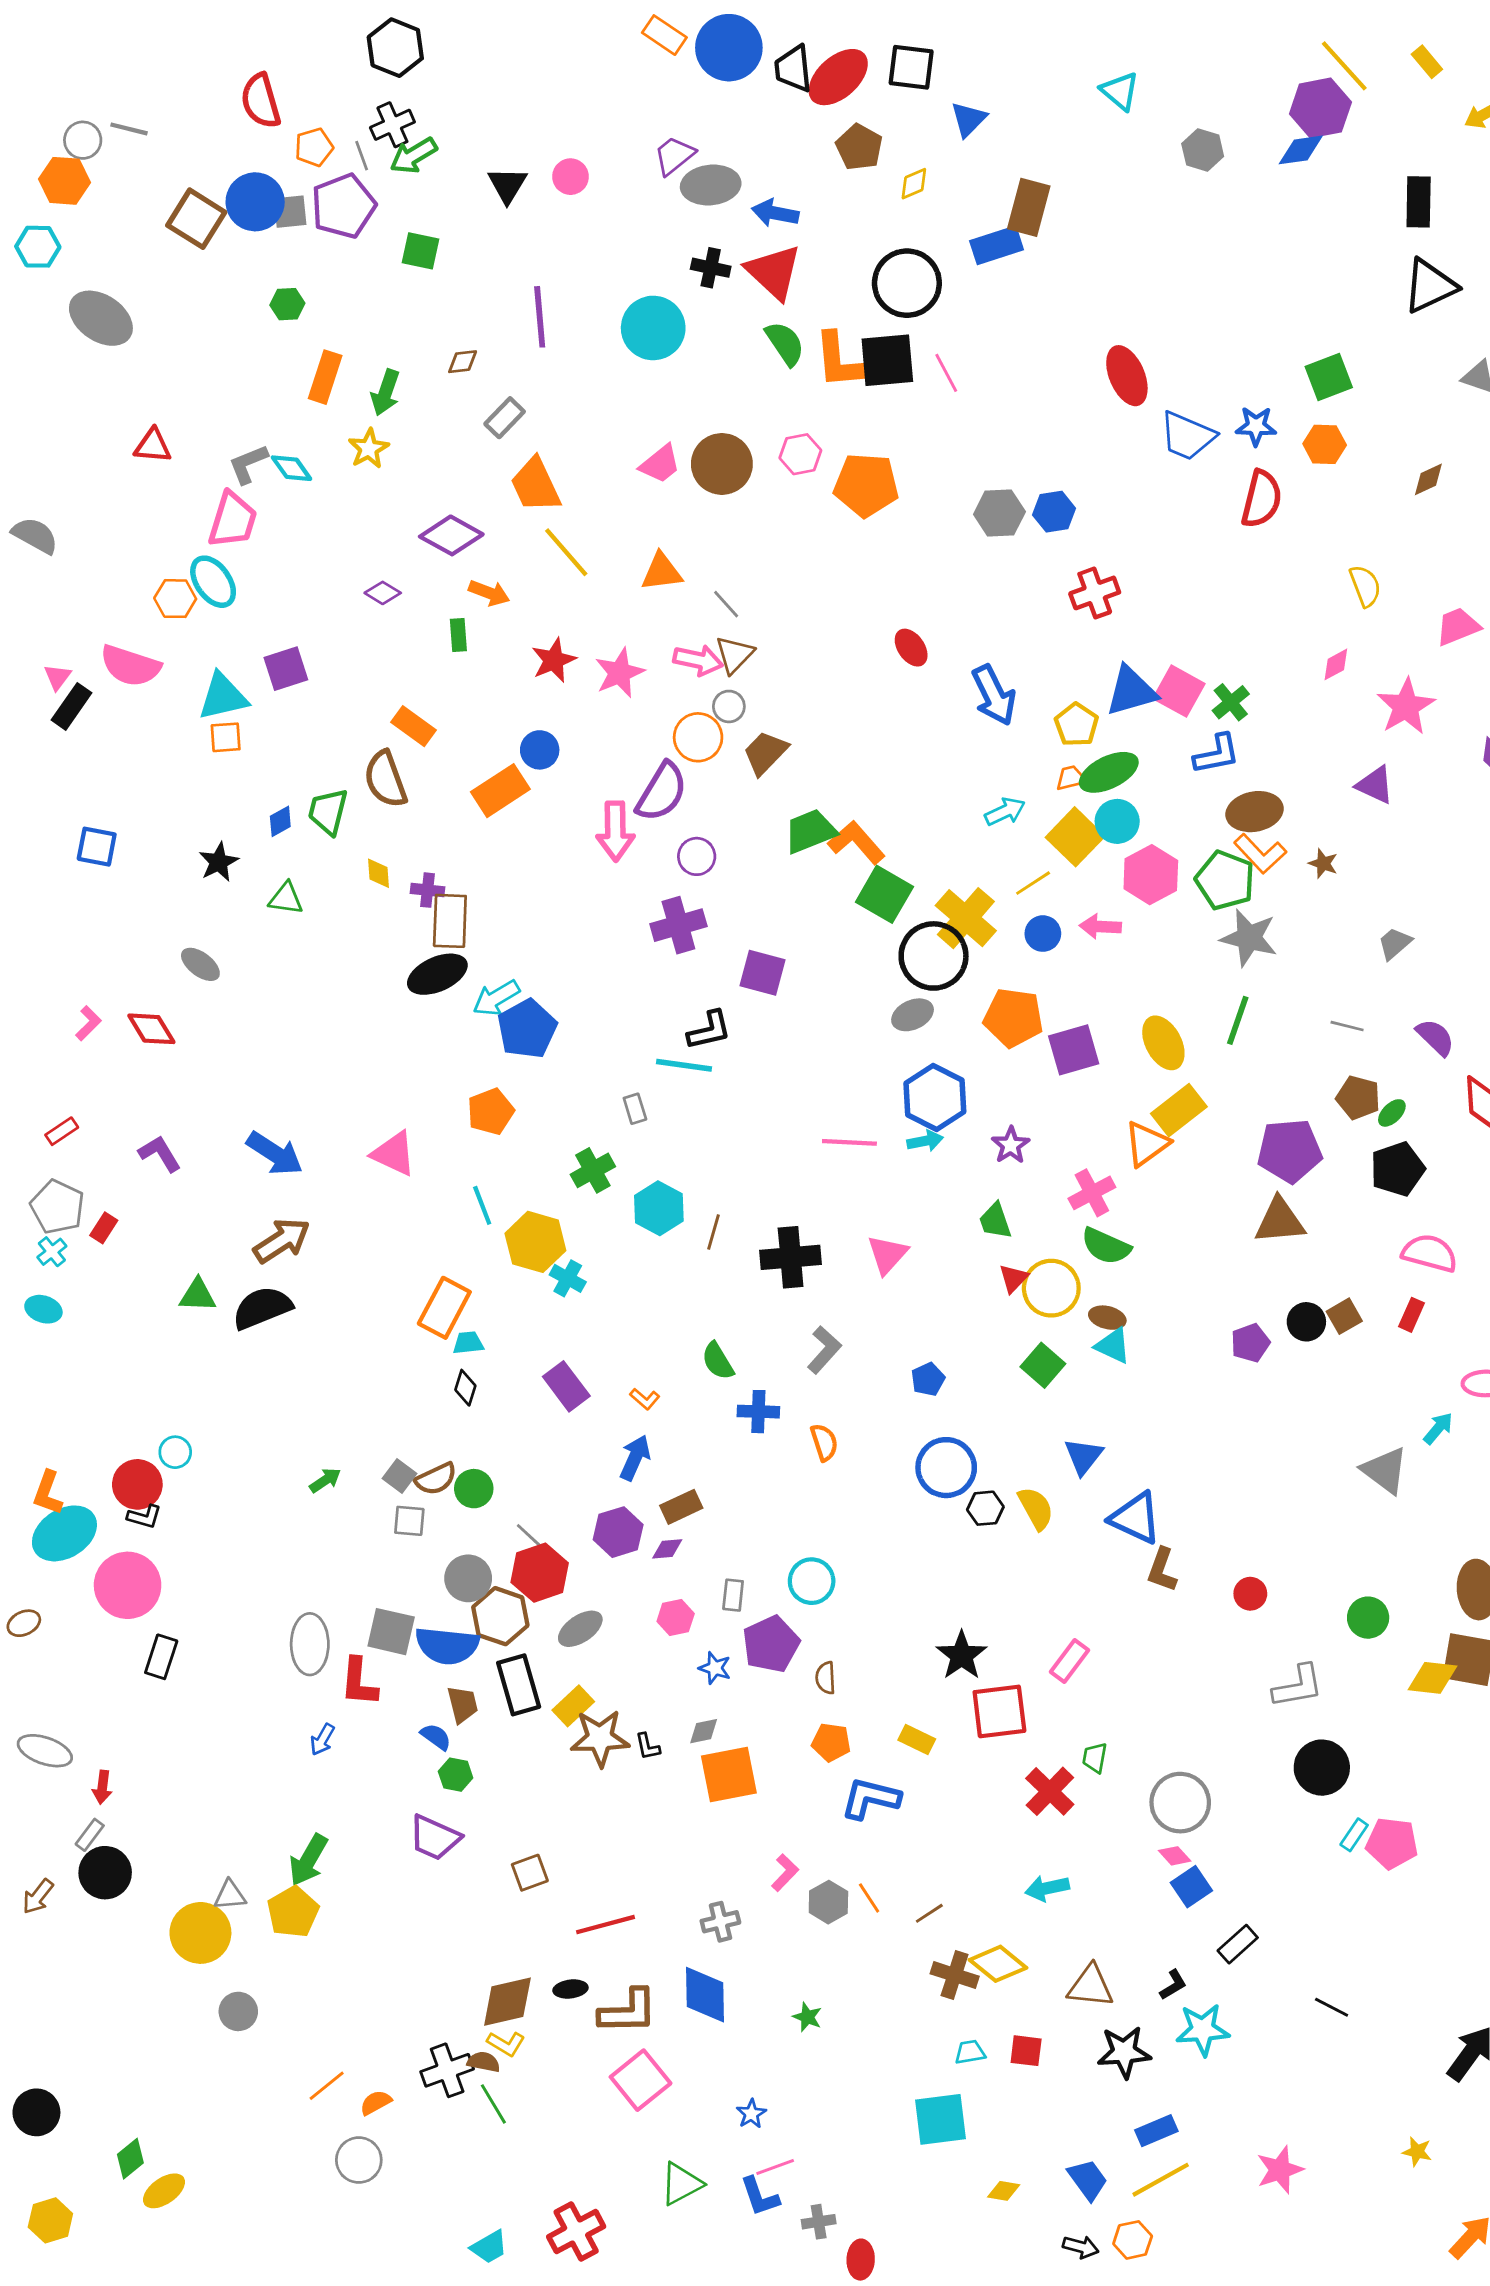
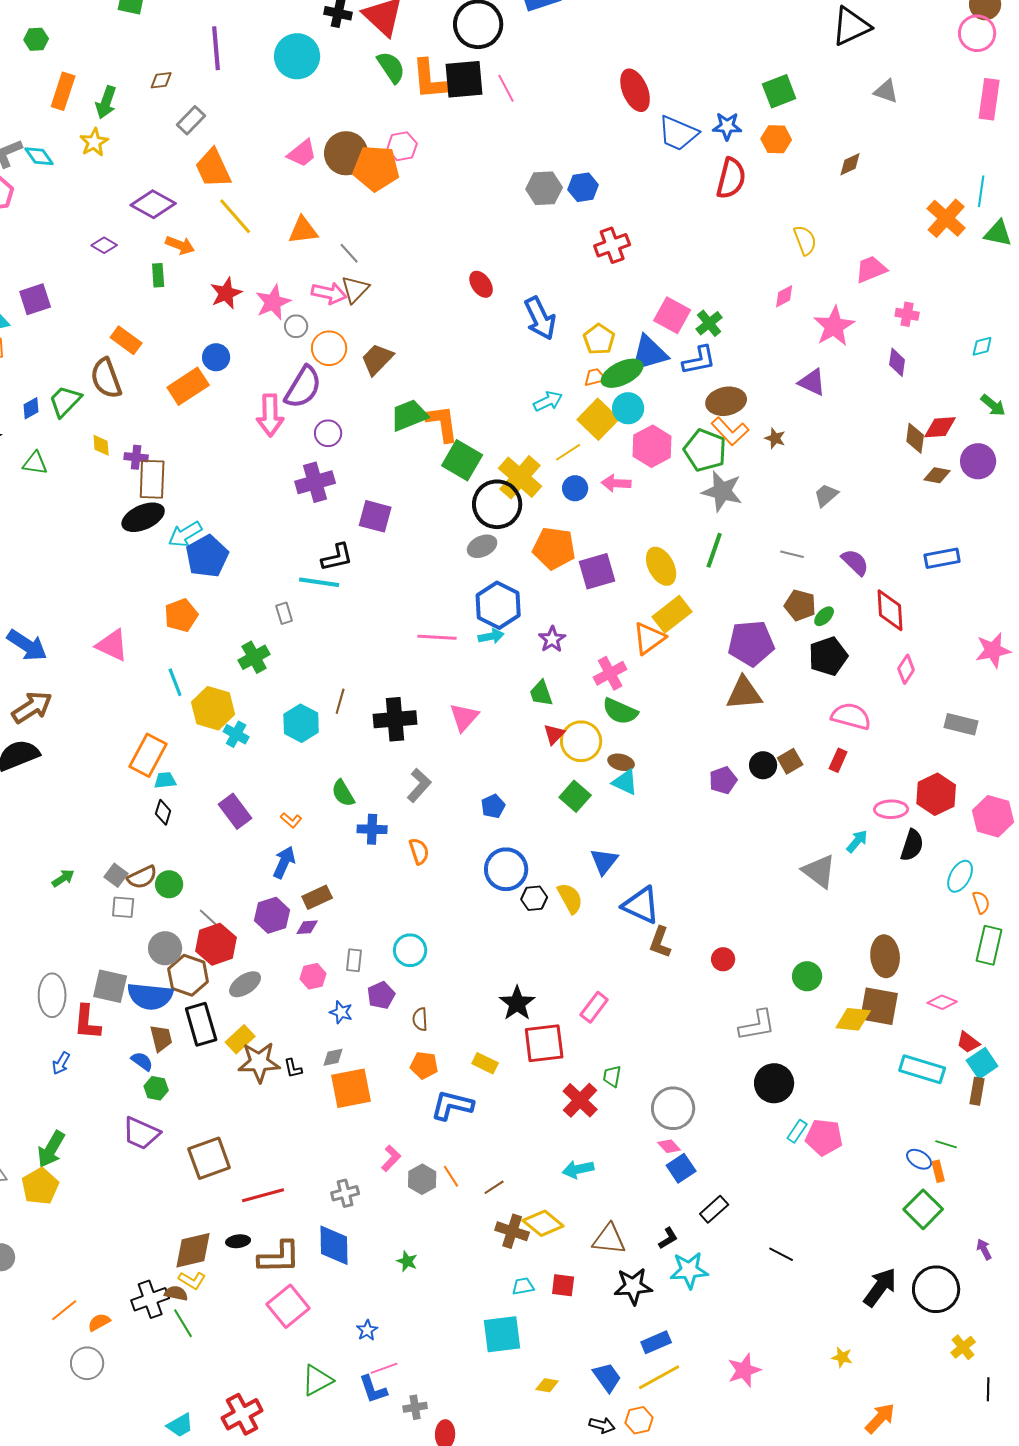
orange pentagon: (866, 485) -> (376, 168), moved
blue triangle: (1131, 691) -> (649, 353), moved
gray circle: (729, 706) -> (296, 326), moved
green trapezoid: (328, 812) -> (65, 401), turned 30
orange L-shape: (856, 842) -> (442, 423), turned 33
cyan hexagon: (659, 1208) -> (301, 723), moved
purple pentagon: (771, 1644) -> (381, 995), size x0.7
brown square: (530, 1873) -> (209, 1158), size x1.6

